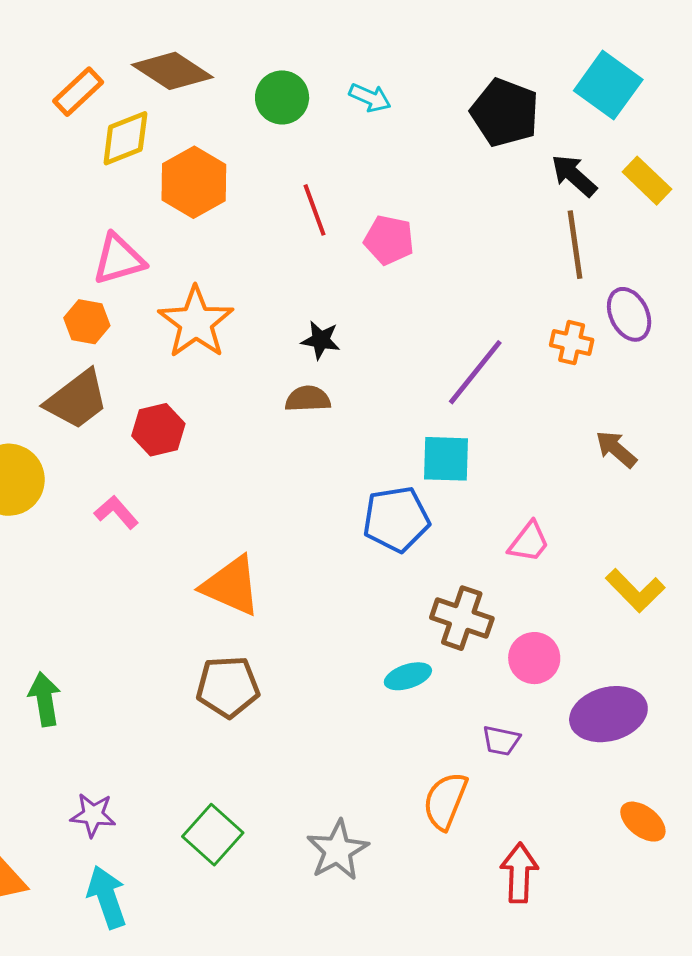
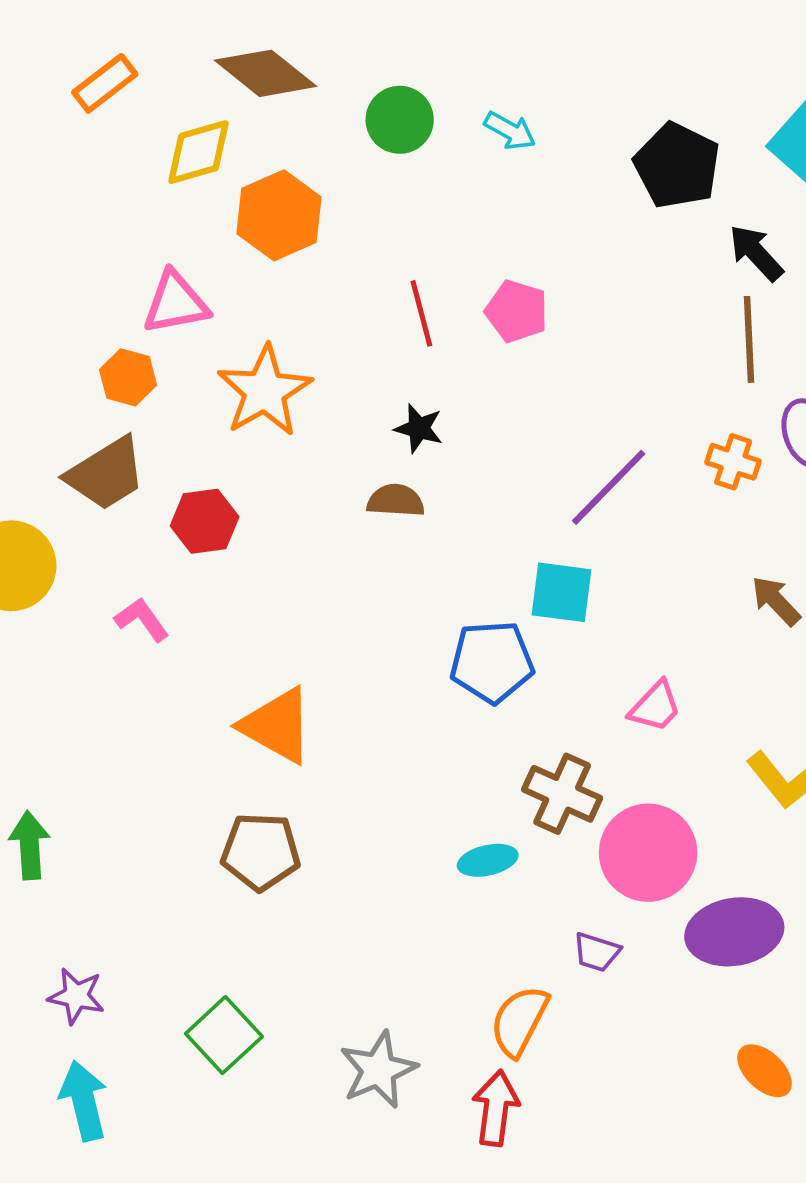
orange rectangle: (78, 92) -> (105, 83), moved
red line: (314, 210) -> (421, 313), moved
pink circle: (534, 658) -> (648, 853), size x1.5
red arrow: (519, 873) -> (496, 1108), moved

